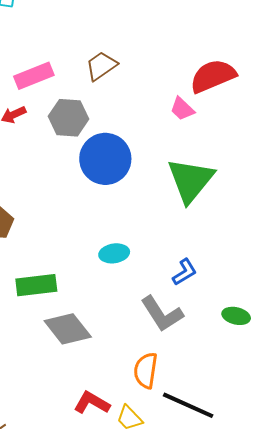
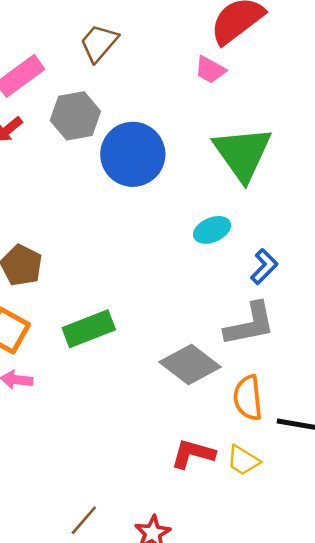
cyan ellipse: (114, 253) -> (212, 230), moved
gray L-shape: (162, 314) -> (250, 324), turned -54
gray diamond: (68, 329) -> (190, 365), moved

